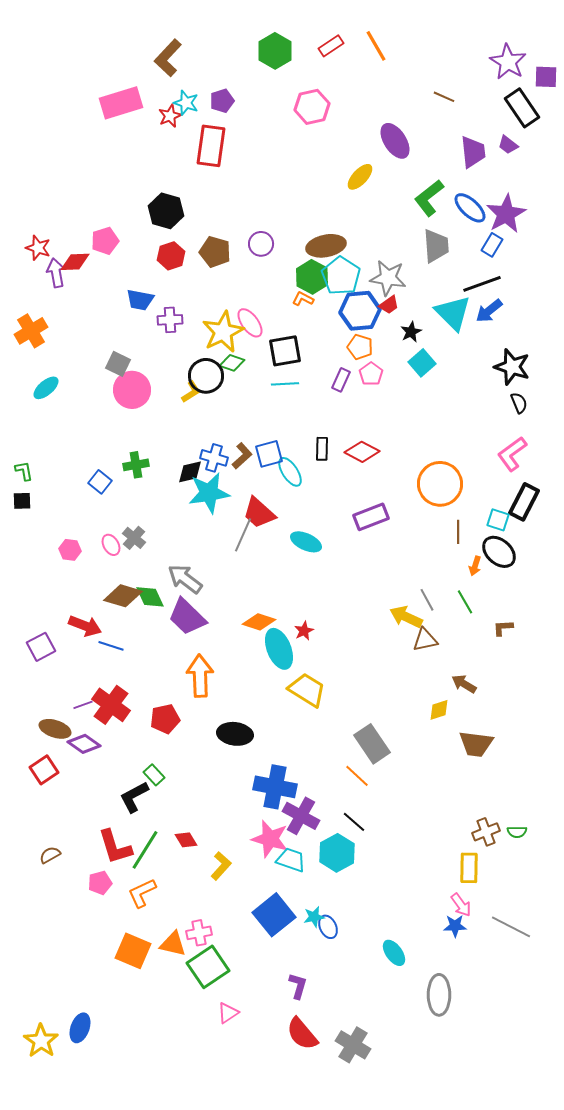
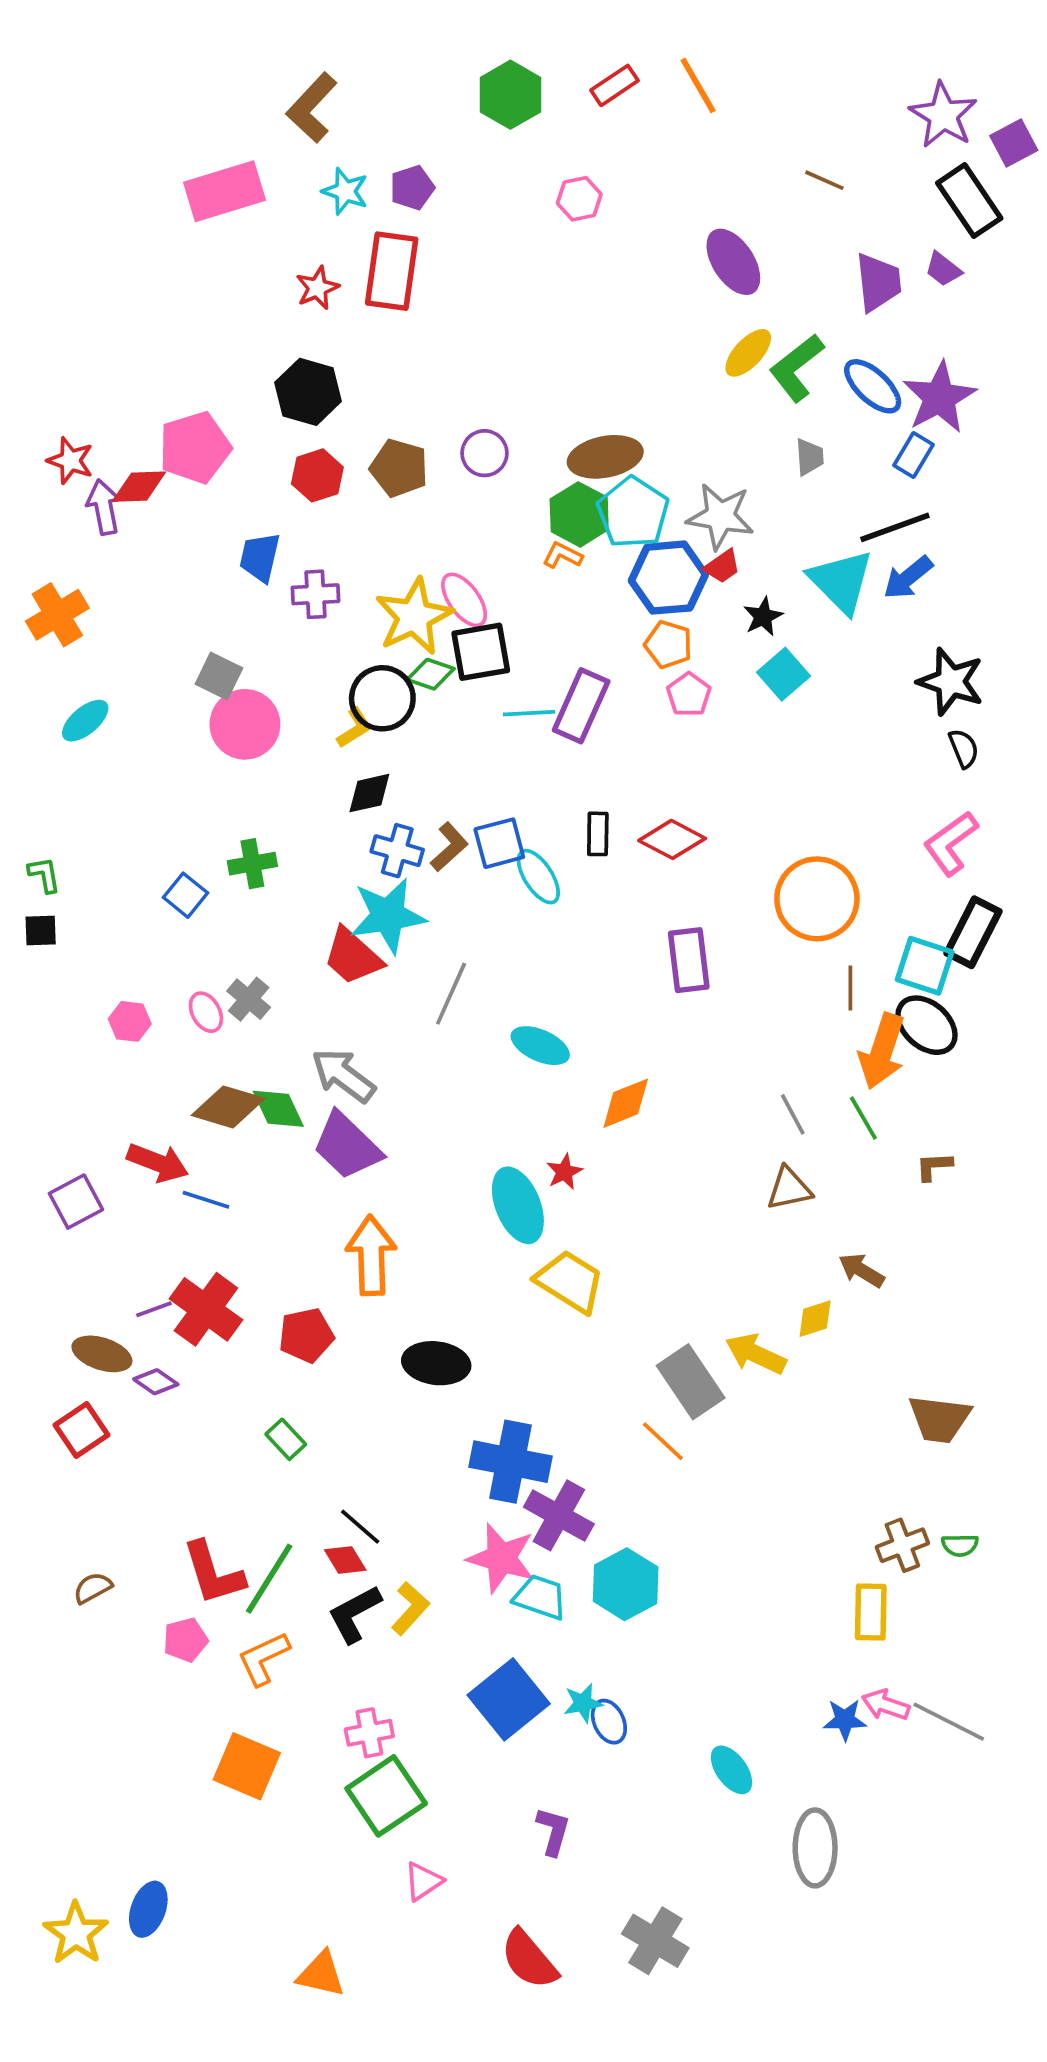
purple square: (546, 77) -> (1014, 143), turned -30
pink hexagon: (312, 107) -> (579, 199), size x0.7
red star: (170, 116) -> (317, 288), moved
yellow ellipse: (360, 177) -> (748, 353), moved
pink pentagon: (105, 241) -> (195, 448), size x1.4
gray trapezoid: (436, 246) -> (810, 457), size x0.6
blue trapezoid: (140, 300) -> (260, 557), turned 92
black square: (285, 351) -> (481, 652), moved
purple rectangle: (341, 380) -> (581, 706), moved, size x1.6
black diamond: (190, 472) -> (369, 793), moved
red trapezoid: (259, 513) -> (353, 956), moved
purple rectangle: (371, 517) -> (689, 960), turned -76
cyan square: (498, 520) -> (925, 966), size x1.4
cyan ellipse: (306, 542) -> (540, 1046), moved
orange arrow: (475, 566) -> (882, 1051), size x2.0
yellow arrow: (406, 617) -> (756, 1354), moved
orange diamond: (259, 622) -> (626, 1103), moved, turned -40
purple diamond: (84, 744) -> (156, 1382), size x0.7
brown trapezoid: (476, 744) -> (940, 1419), moved
black L-shape: (134, 797) -> (354, 1614), moved
black line: (354, 822) -> (360, 1527), moved
pink arrow: (461, 905) -> (886, 1705), moved, turned 145
orange triangle: (173, 944) -> (321, 1974), moved
red semicircle: (302, 1034) -> (529, 1959), moved

